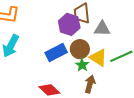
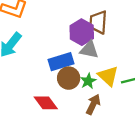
gray triangle: (102, 29) -> (89, 50), moved
brown circle: (80, 49) -> (69, 78), moved

